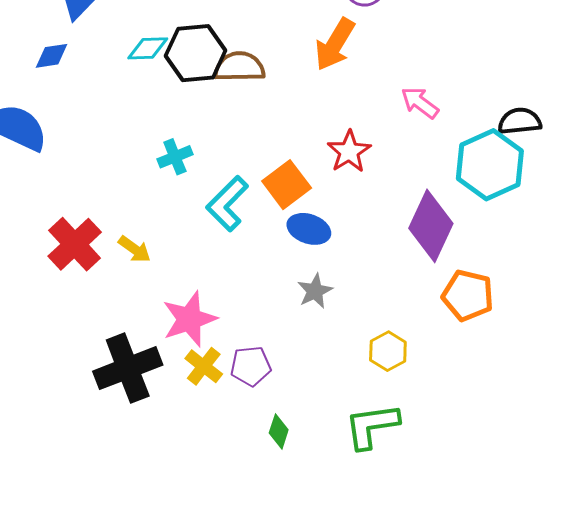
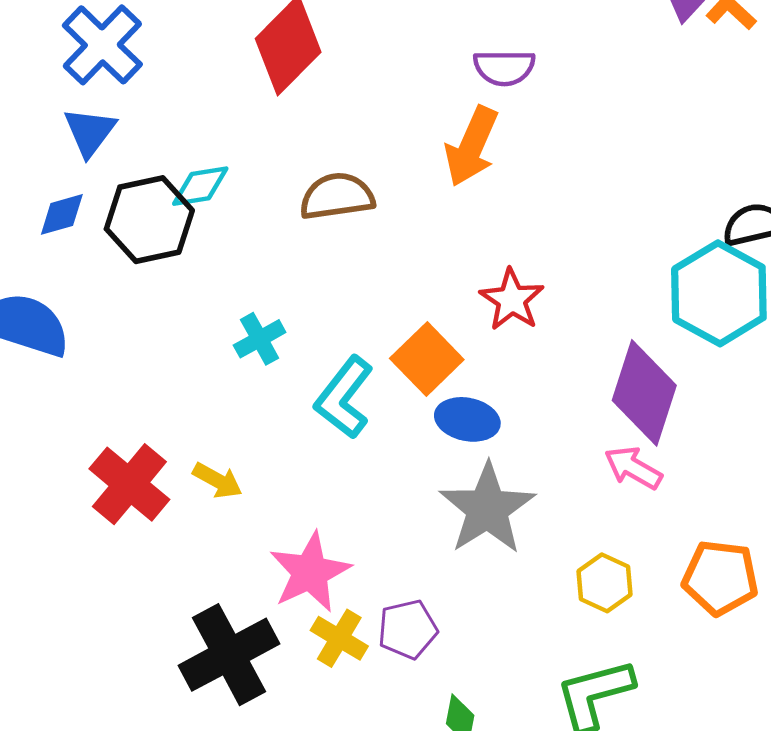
black hexagon: (196, 53) -> (149, 220), moved
pink arrow: (420, 103) -> (633, 468), moved
gray star: (315, 291) -> (487, 509), size x1.8
orange pentagon: (468, 295) -> (720, 578), moved

